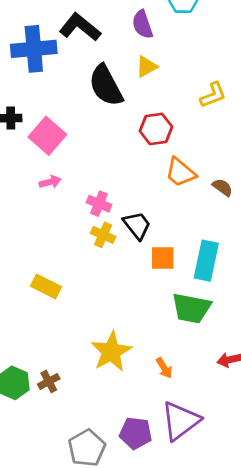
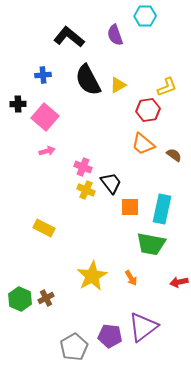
blue cross: (34, 49) -> (43, 75), moved, size x0.5
yellow triangle: (146, 67) -> (118, 85), moved
red hexagon: (156, 129) -> (148, 110), moved
orange arrow: (164, 368) -> (131, 278), moved

